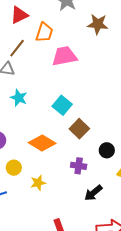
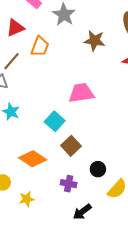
pink trapezoid: (64, 56) -> (81, 93), moved

